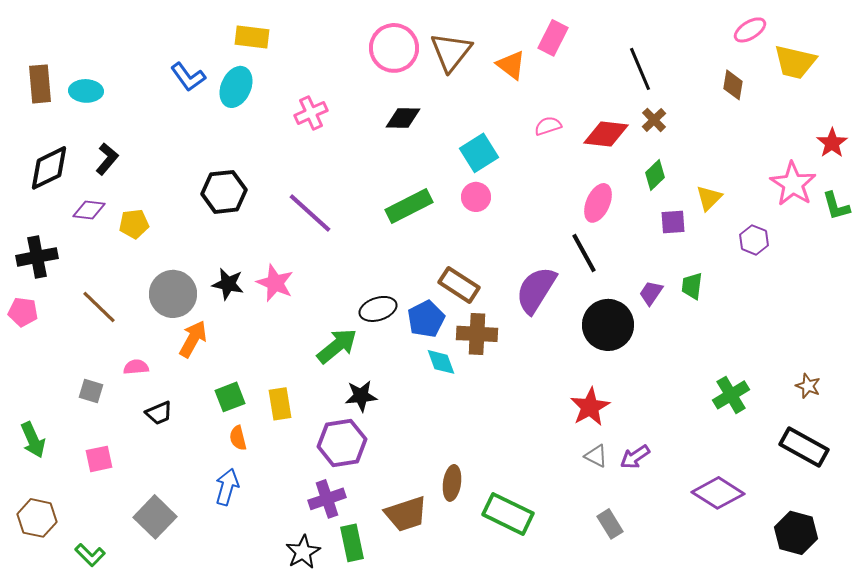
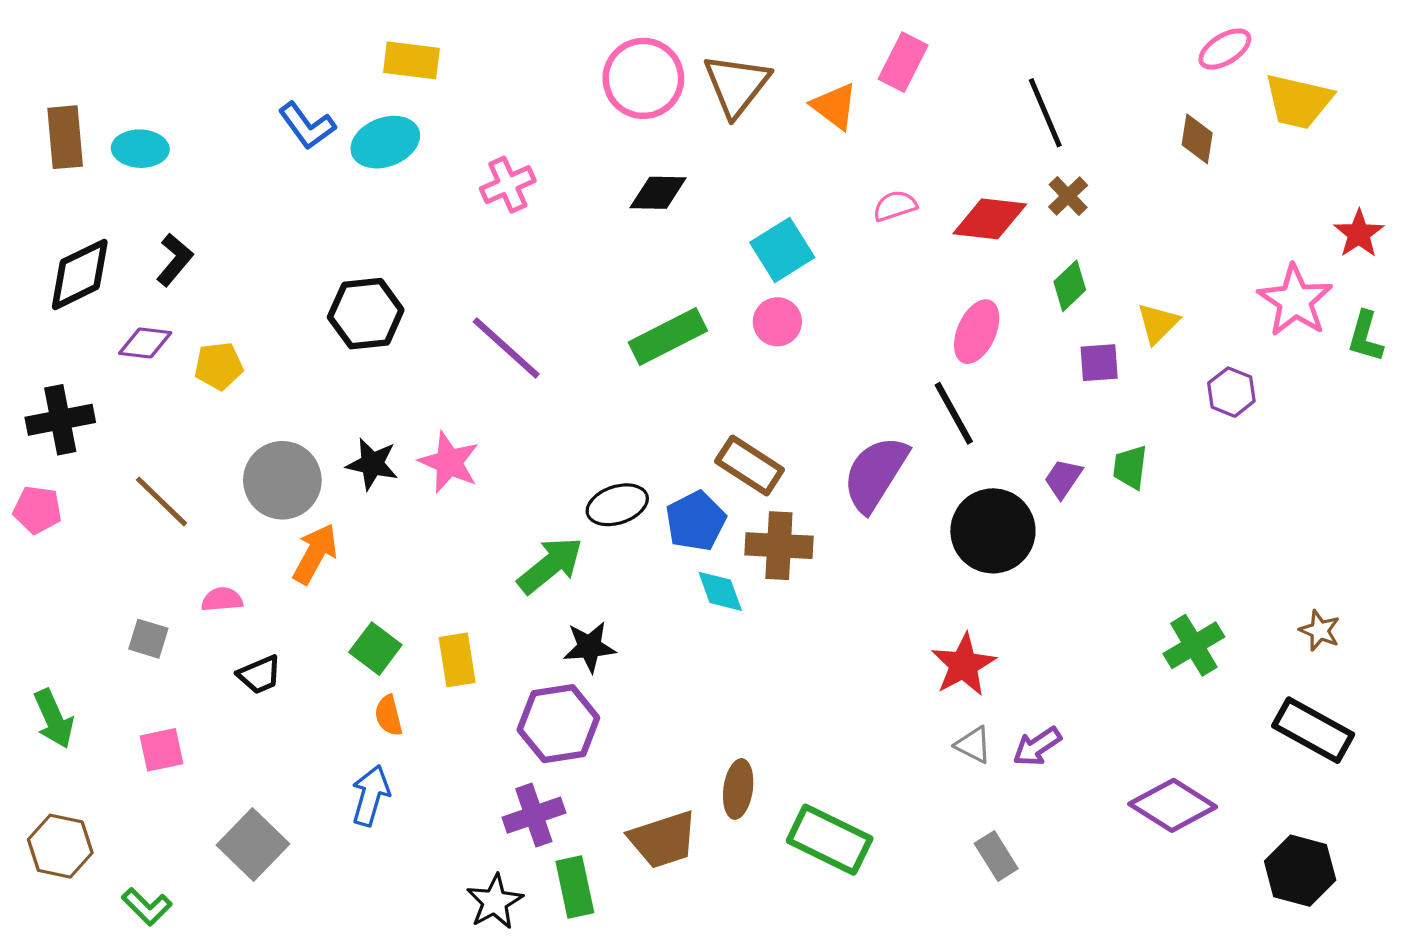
cyan ellipse: (236, 87) -> (385, 142), turned 45
green L-shape: (836, 206) -> (1365, 337), turned 32
green square: (230, 397) -> (375, 649), turned -32

